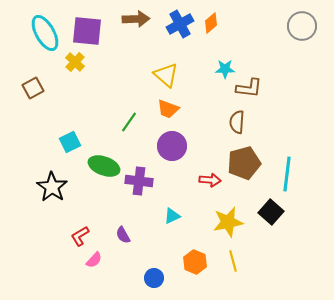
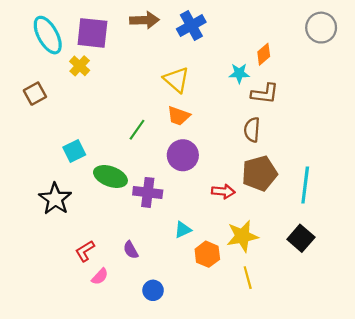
orange diamond: (211, 23) -> (264, 54), moved
black square: (271, 212) -> (301, 238), moved
orange hexagon: (195, 262) -> (207, 254), moved
blue circle: (154, 278) -> (153, 290), moved

